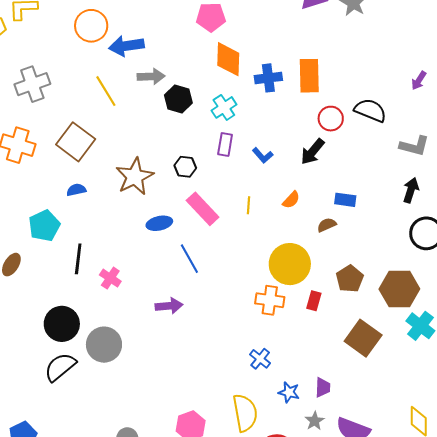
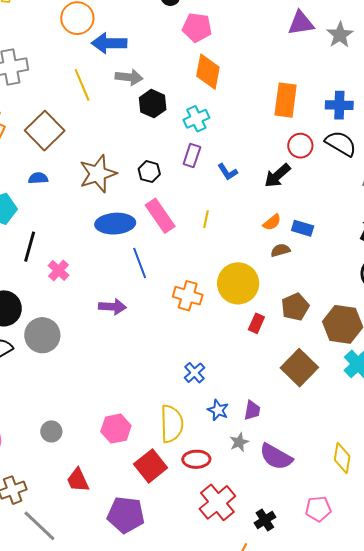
blue cross: (268, 78) -> (339, 105), moved
orange semicircle: (291, 200) -> (272, 222), moved
blue ellipse: (159, 223) -> (115, 224), size x1.5
orange cross: (270, 300) -> (188, 296), moved

